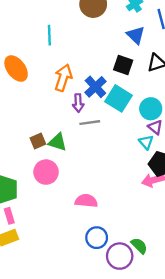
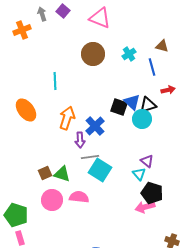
blue triangle: (136, 35) -> (132, 102), moved
cyan square: (118, 98) -> (100, 170), moved
cyan circle: (151, 109) -> (142, 119), moved
pink semicircle: (86, 201) -> (79, 197), moved

